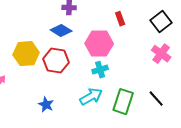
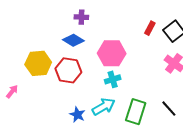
red rectangle: (120, 19) -> (150, 28), moved, turned 48
blue star: (46, 105) -> (77, 115), moved

